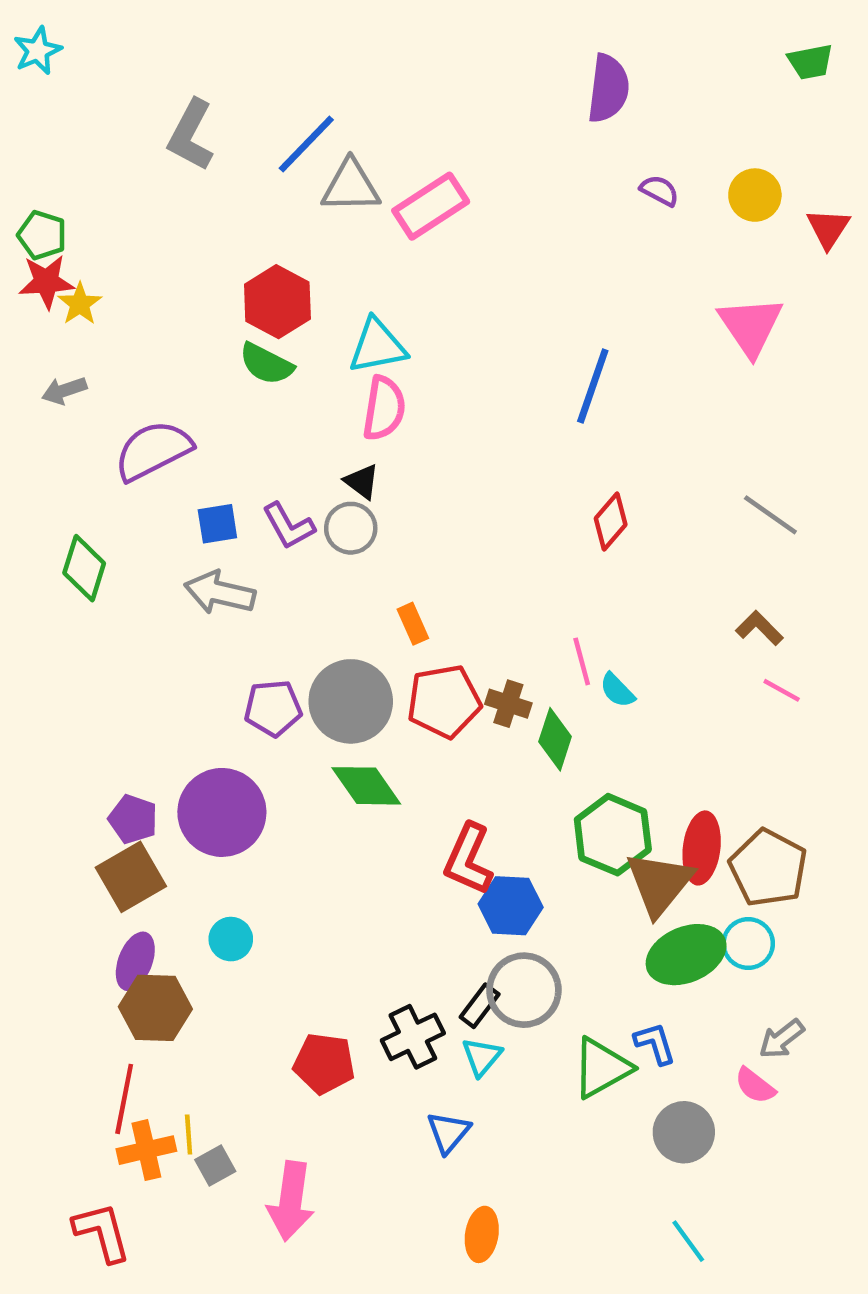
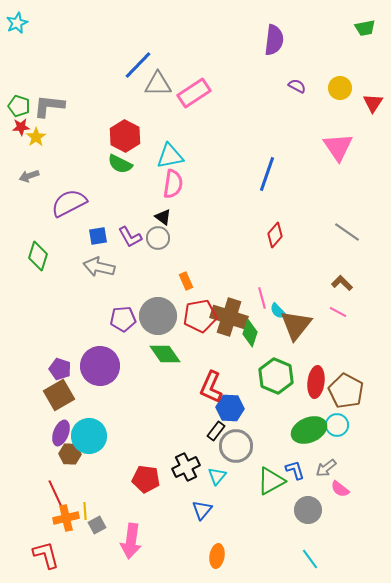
gray L-shape: (191, 135) -> (49, 106), moved, turned 68
red star: (46, 282) -> (21, 127), size x0.7
pink line: (782, 690) -> (338, 312), moved
brown cross: (508, 704) -> (229, 317), size x1.8
brown triangle: (659, 884) -> (296, 325), moved
cyan circle: (231, 939) -> (89, 436), moved, size x1.8
black rectangle: (480, 1006) -> (216, 431), moved
brown hexagon: (155, 1008) -> (70, 454), size x0.7
gray arrow: (782, 1039) -> (326, 468), moved
red line: (124, 1099) -> (56, 495), turned -36

